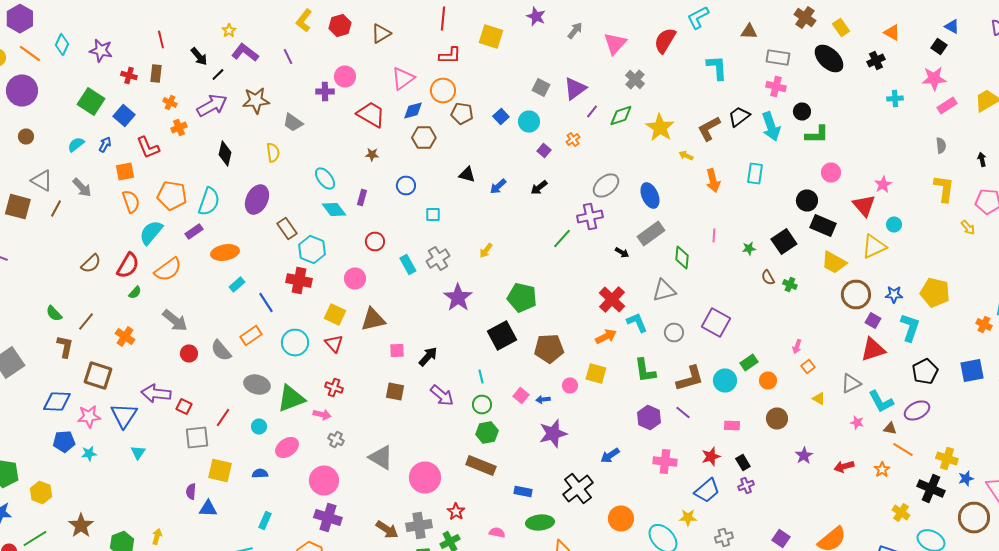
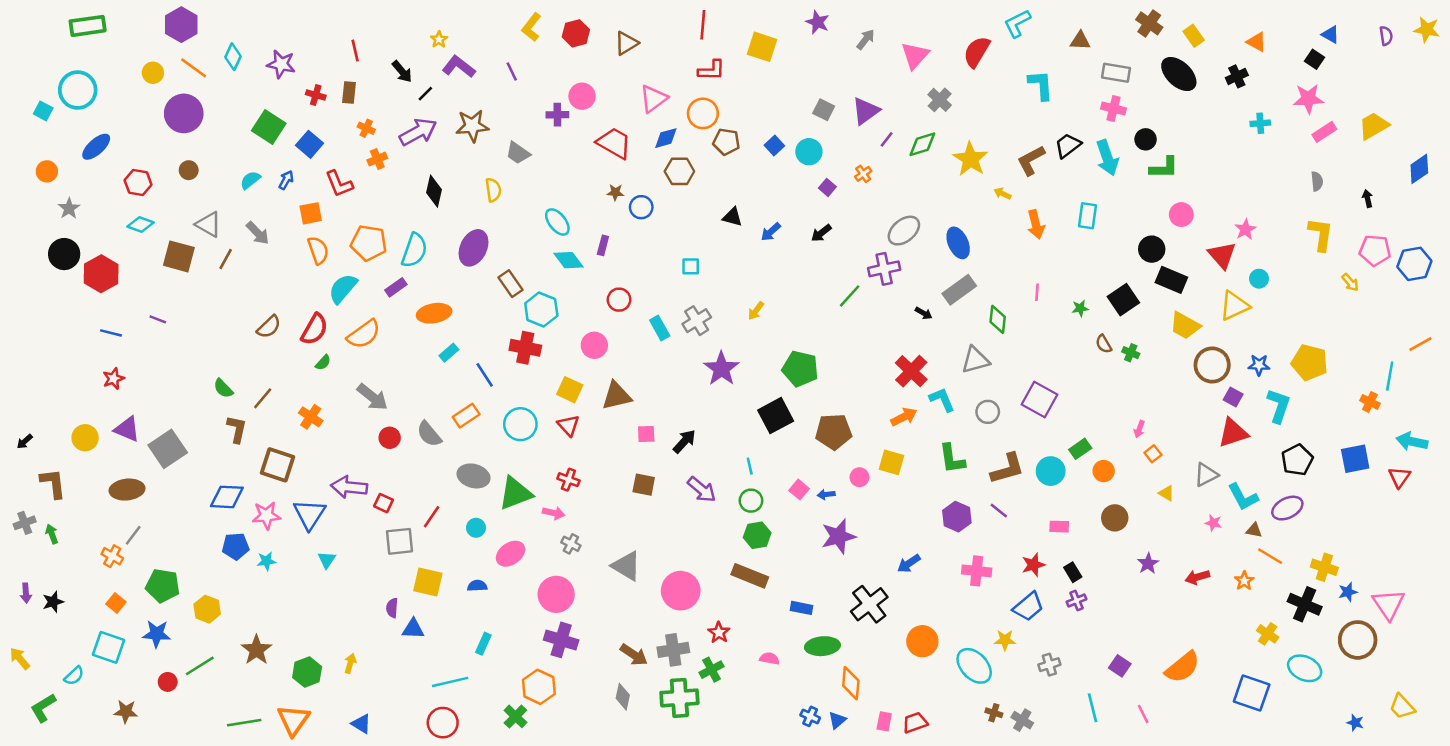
blue circle: (406, 186) -> (641, 207), moved

